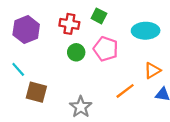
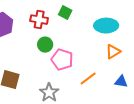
pink pentagon: (106, 49) -> (62, 60), moved
orange triangle: (152, 70) -> (113, 52), moved

